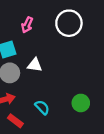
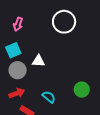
pink arrow: (27, 25) -> (18, 24), moved

